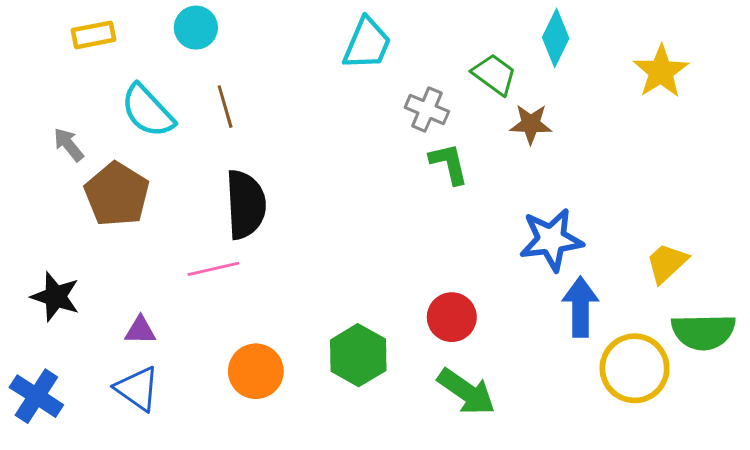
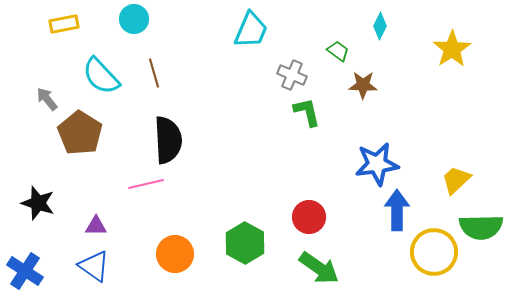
cyan diamond: (556, 38) -> (380, 26), size x0.7
green trapezoid: (494, 74) -> (338, 51), size x0.7

